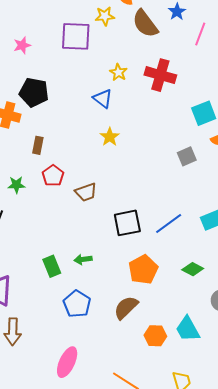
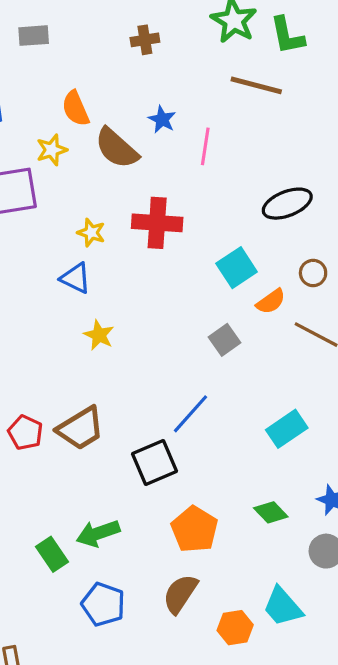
red pentagon: (53, 176) -> (25, 433), moved
brown trapezoid: (86, 192) -> (81, 428), size x1.4
blue line: (169, 224) -> (190, 414), moved
green arrow: (83, 259) -> (98, 533), size x1.5
green diamond: (193, 269) -> (271, 512), turned 30

